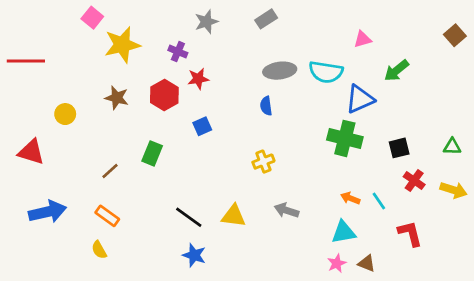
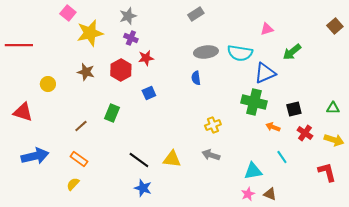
gray star: (206, 22) -> (128, 16), moved
yellow cross: (263, 162) -> (213, 125), moved
orange arrow: (350, 198) -> (273, 127), moved
cyan line: (379, 201) -> (282, 157), moved
red L-shape: (410, 234) -> (327, 172), moved
yellow semicircle: (99, 250) -> (73, 184), turned 72

